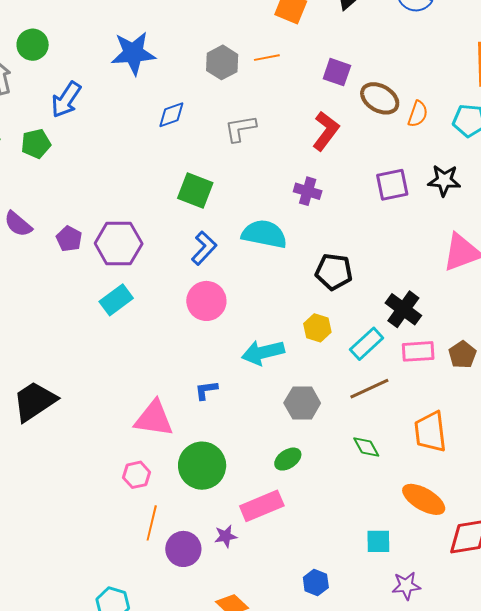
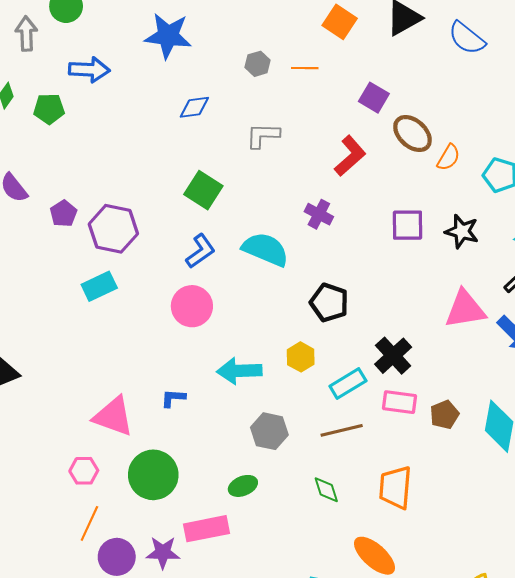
gray hexagon: (222, 62) -> (258, 64), size x0.7
blue arrow: (66, 100) -> (89, 70), turned -132
purple star: (226, 536) -> (163, 553), size x1.4

